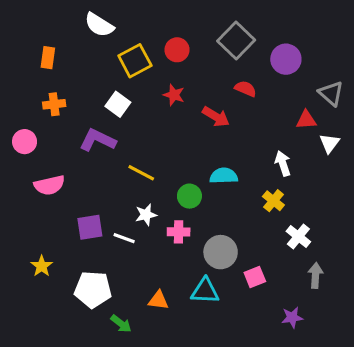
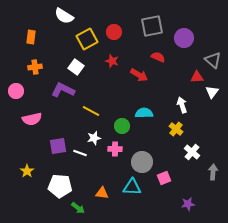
gray square: (236, 40) -> (152, 26), turned 35
gray arrow: (315, 275) -> (213, 172), moved

